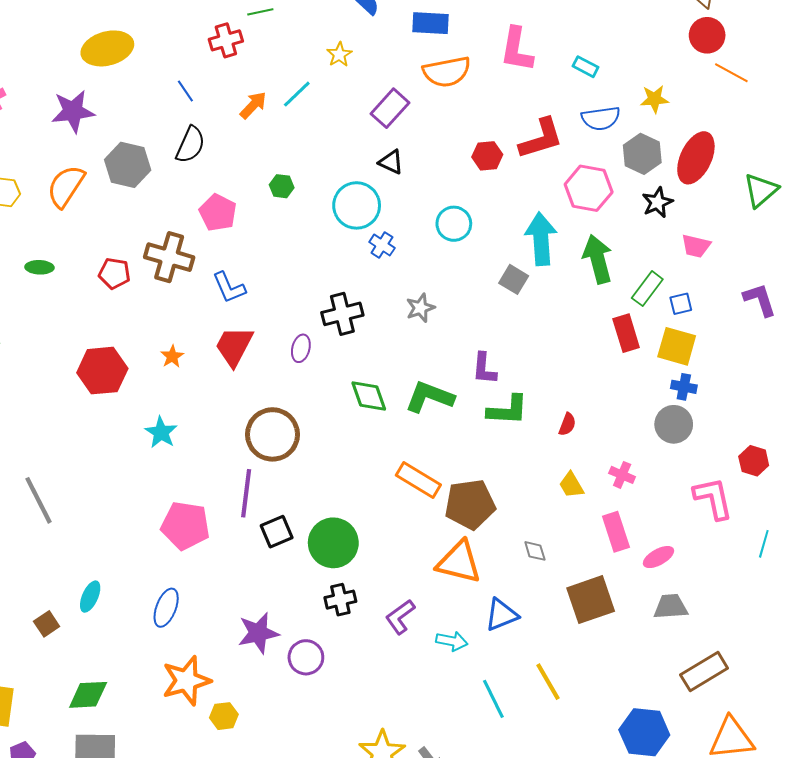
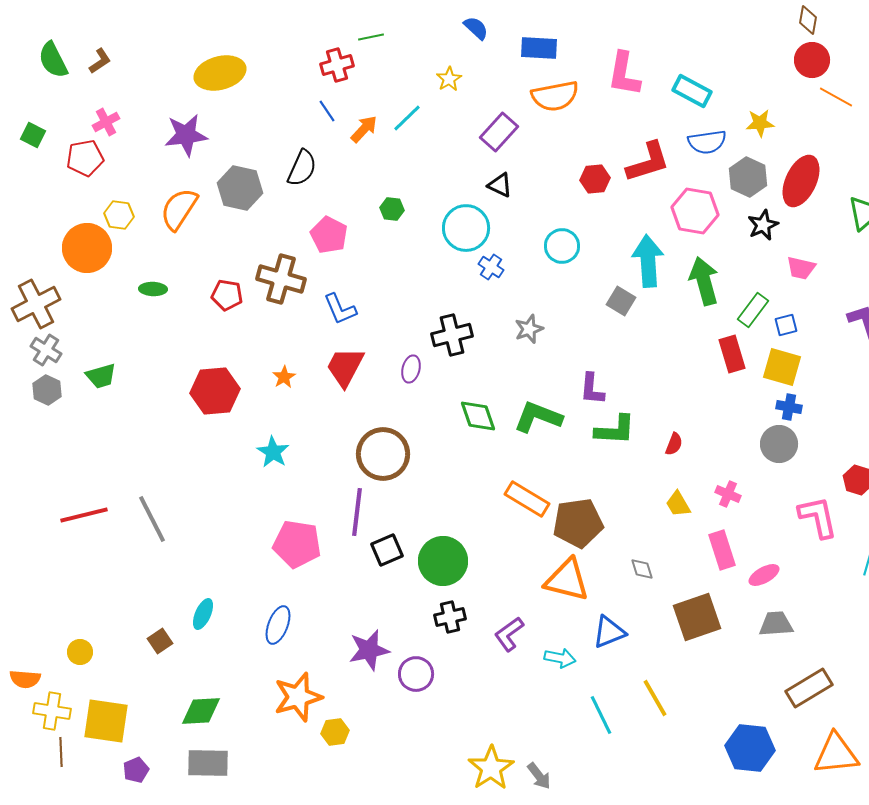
cyan rectangle: (586, 67) -> (692, 91), size x1.5
blue line: (185, 91) -> (327, 111), moved

